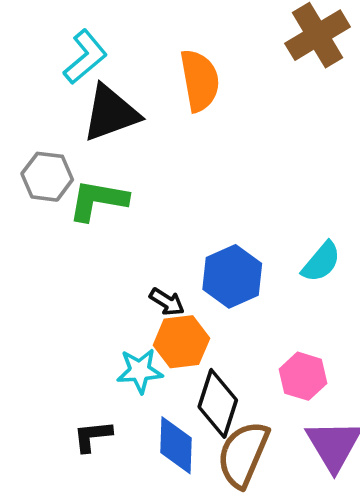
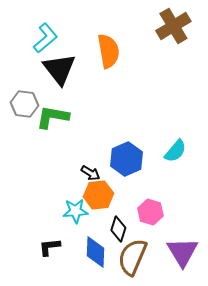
black triangle: (111, 113) -> (59, 69), turned -48
pink hexagon: (303, 376) -> (150, 212), moved
black diamond: (218, 403) -> (118, 229), size x0.7

